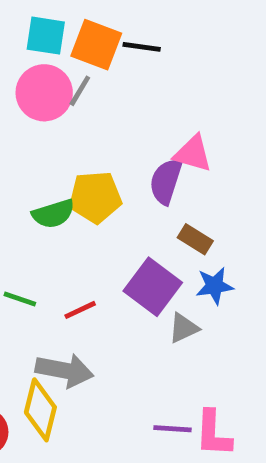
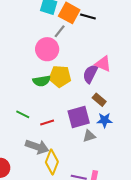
pink circle: (44, 93) -> (47, 49), moved
purple square: (153, 287) -> (79, 117), turned 30
yellow diamond: (40, 410) -> (52, 162), moved

